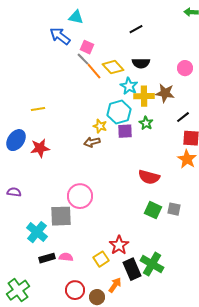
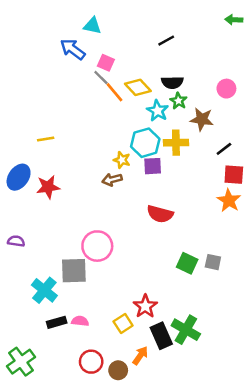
yellow cross: (144, 96) -> (176, 143), moved
green star: (146, 123) -> (178, 101), moved
red semicircle: (149, 177) -> (160, 214), moved

